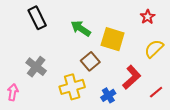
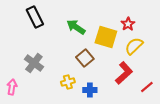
red star: (148, 17) -> (128, 24), moved
yellow semicircle: (154, 49) -> (134, 46), moved
yellow cross: (72, 87) -> (68, 82), size x0.6
blue cross: (108, 95) -> (90, 90), moved, turned 32

